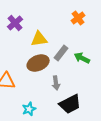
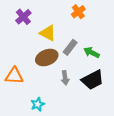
orange cross: (78, 18) -> (78, 12), moved
yellow triangle: (39, 39) -> (48, 33), turned 36
black trapezoid: (70, 104) -> (93, 80), moved

